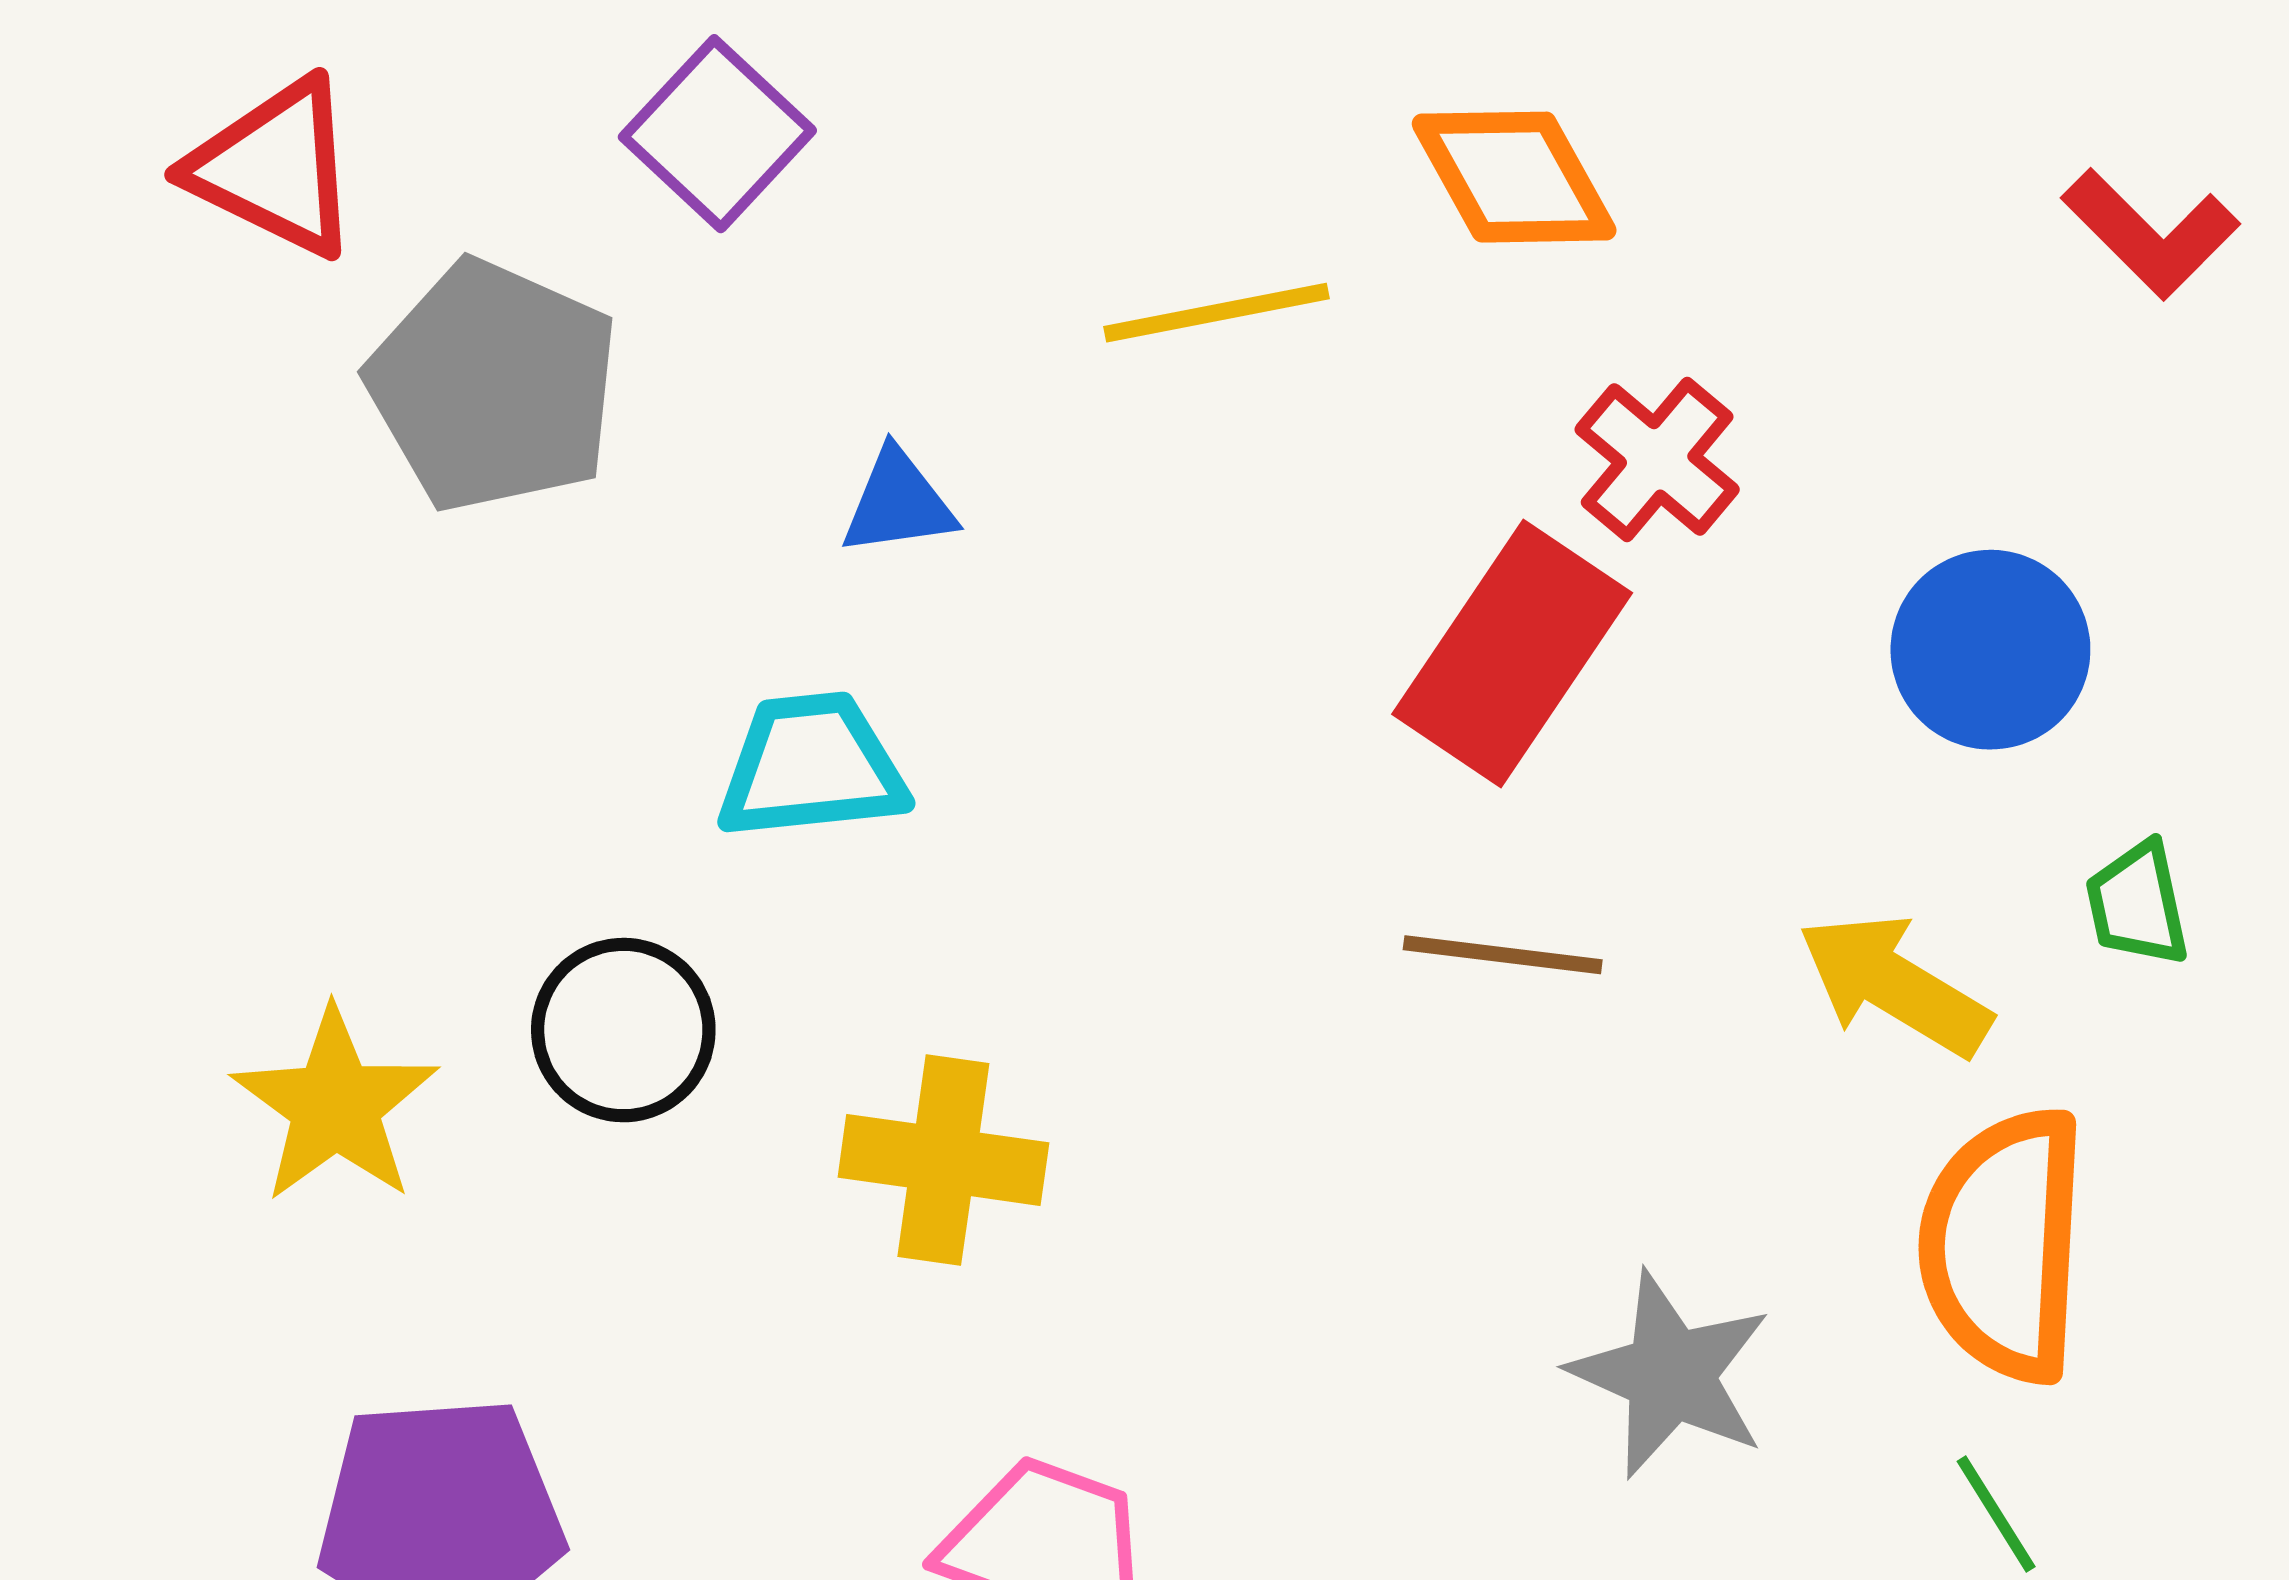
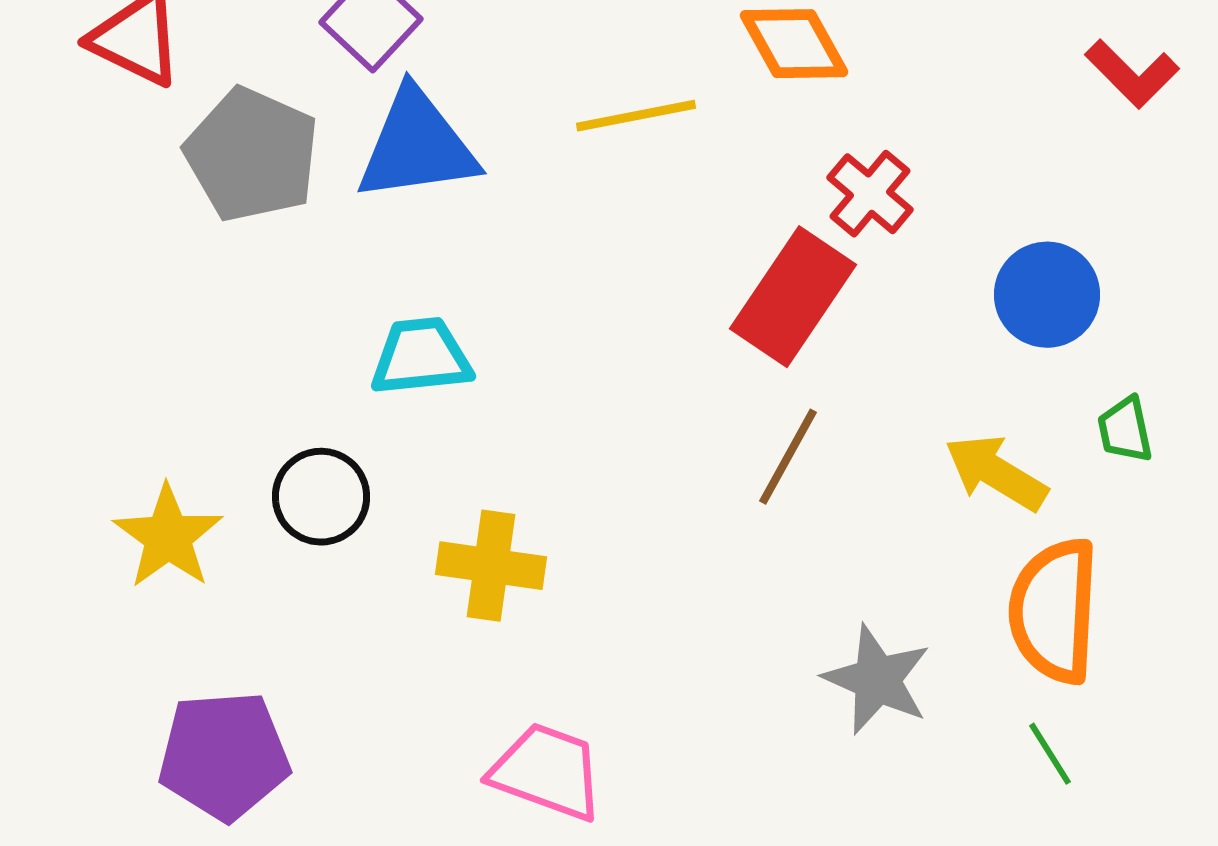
blue triangle: (898, 503) -> (417, 146), moved, size x2.0
brown line: (1503, 955) -> (788, 457), turned -68

